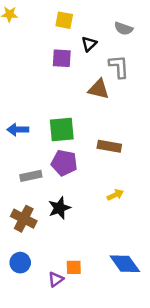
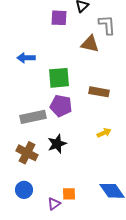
blue arrow: (18, 130) -> (26, 58), moved
gray rectangle: (31, 176) -> (33, 117), size x1.4

